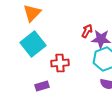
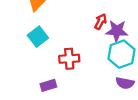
cyan square: (33, 44) -> (38, 37), size x0.7

